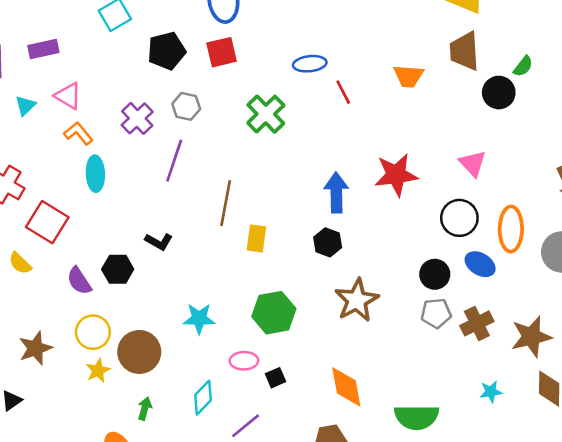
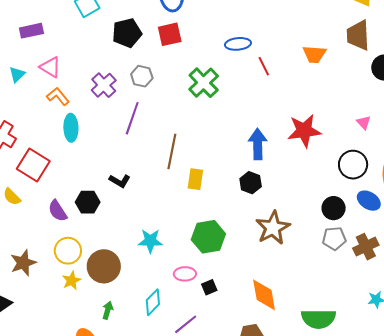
pink triangle: (473, 163) -> (364, 122), size x0.7

